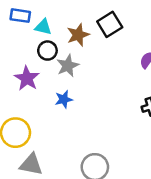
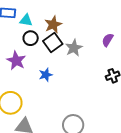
black square: (110, 24) -> (53, 43), moved
gray star: (68, 66) -> (74, 48), moved

